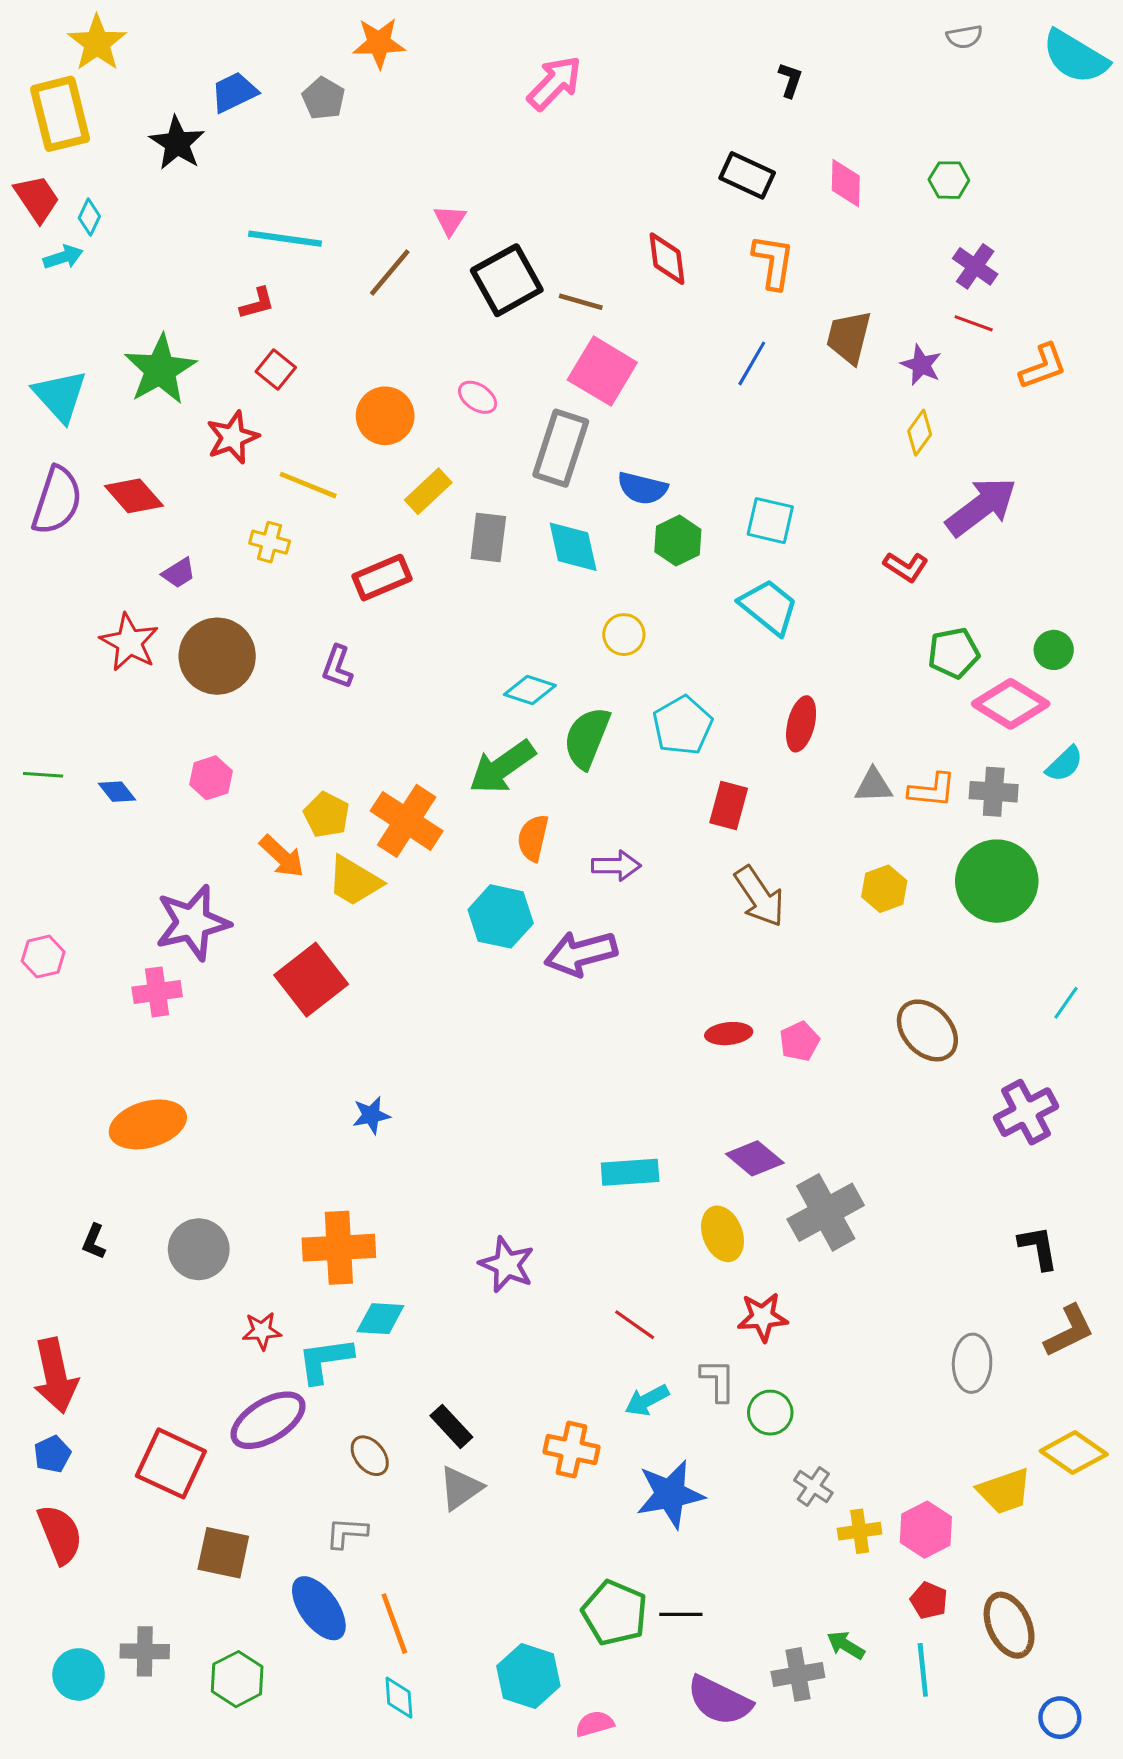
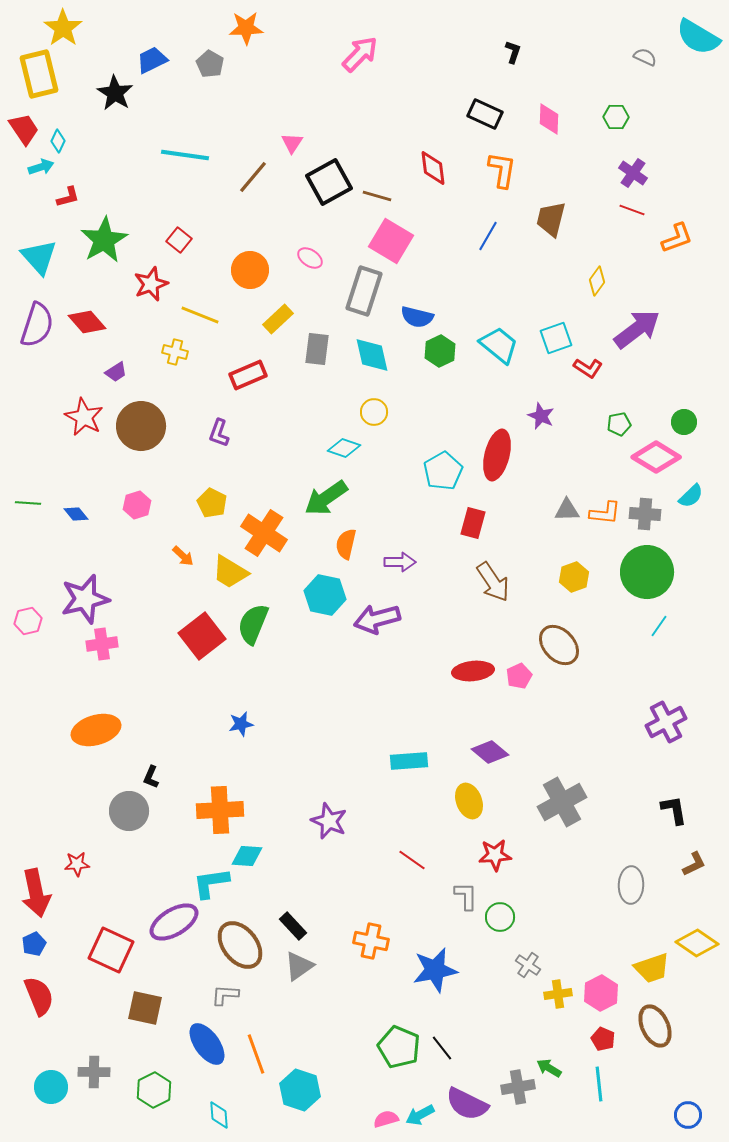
gray semicircle: (964, 37) -> (645, 57), moved, turned -145
red L-shape: (257, 303) -> (68, 197), moved
purple star: (921, 365) -> (541, 416), moved
cyan square: (770, 521) -> (556, 338), moved, turned -32
cyan trapezoid: (769, 607) -> (499, 345), moved
yellow circle: (624, 635) -> (374, 412), moved
green pentagon: (954, 653) -> (619, 424), size x0.7
red ellipse: (801, 724) -> (497, 455), moved, size x1.4
green semicircle: (587, 738) -> (253, 624), moved
yellow pentagon: (327, 815) -> (212, 503), moved
orange arrow: (282, 856) -> (183, 556), size x0.7
purple star: (193, 923) -> (85, 599), moved
cyan line: (1066, 1003) -> (659, 626), moved
brown ellipse: (927, 1030) -> (559, 645), moved
red ellipse: (729, 1034) -> (473, 671), size x1.4
gray cross: (826, 1212) -> (562, 802), moved
black L-shape: (94, 1242) -> (151, 777), moved
red star: (262, 1331) -> (77, 864), moved
brown L-shape: (1069, 1331) -> (694, 864), size x0.7
cyan arrow: (647, 1400) -> (420, 1115), moved
brown ellipse: (370, 1456) -> (240, 945), size x1.8
black line: (681, 1614) -> (442, 1048), turned 52
brown ellipse: (1009, 1625) -> (655, 1026), moved
cyan hexagon: (528, 1676) -> (300, 1090), moved
cyan diamond: (399, 1698) -> (219, 1115), moved

